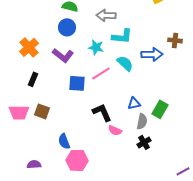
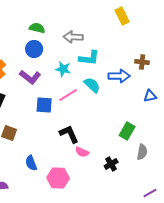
blue triangle: (134, 103) -> (150, 96), moved
gray semicircle: (142, 121) -> (142, 152), moved
pink hexagon: (77, 160) -> (58, 178), moved

